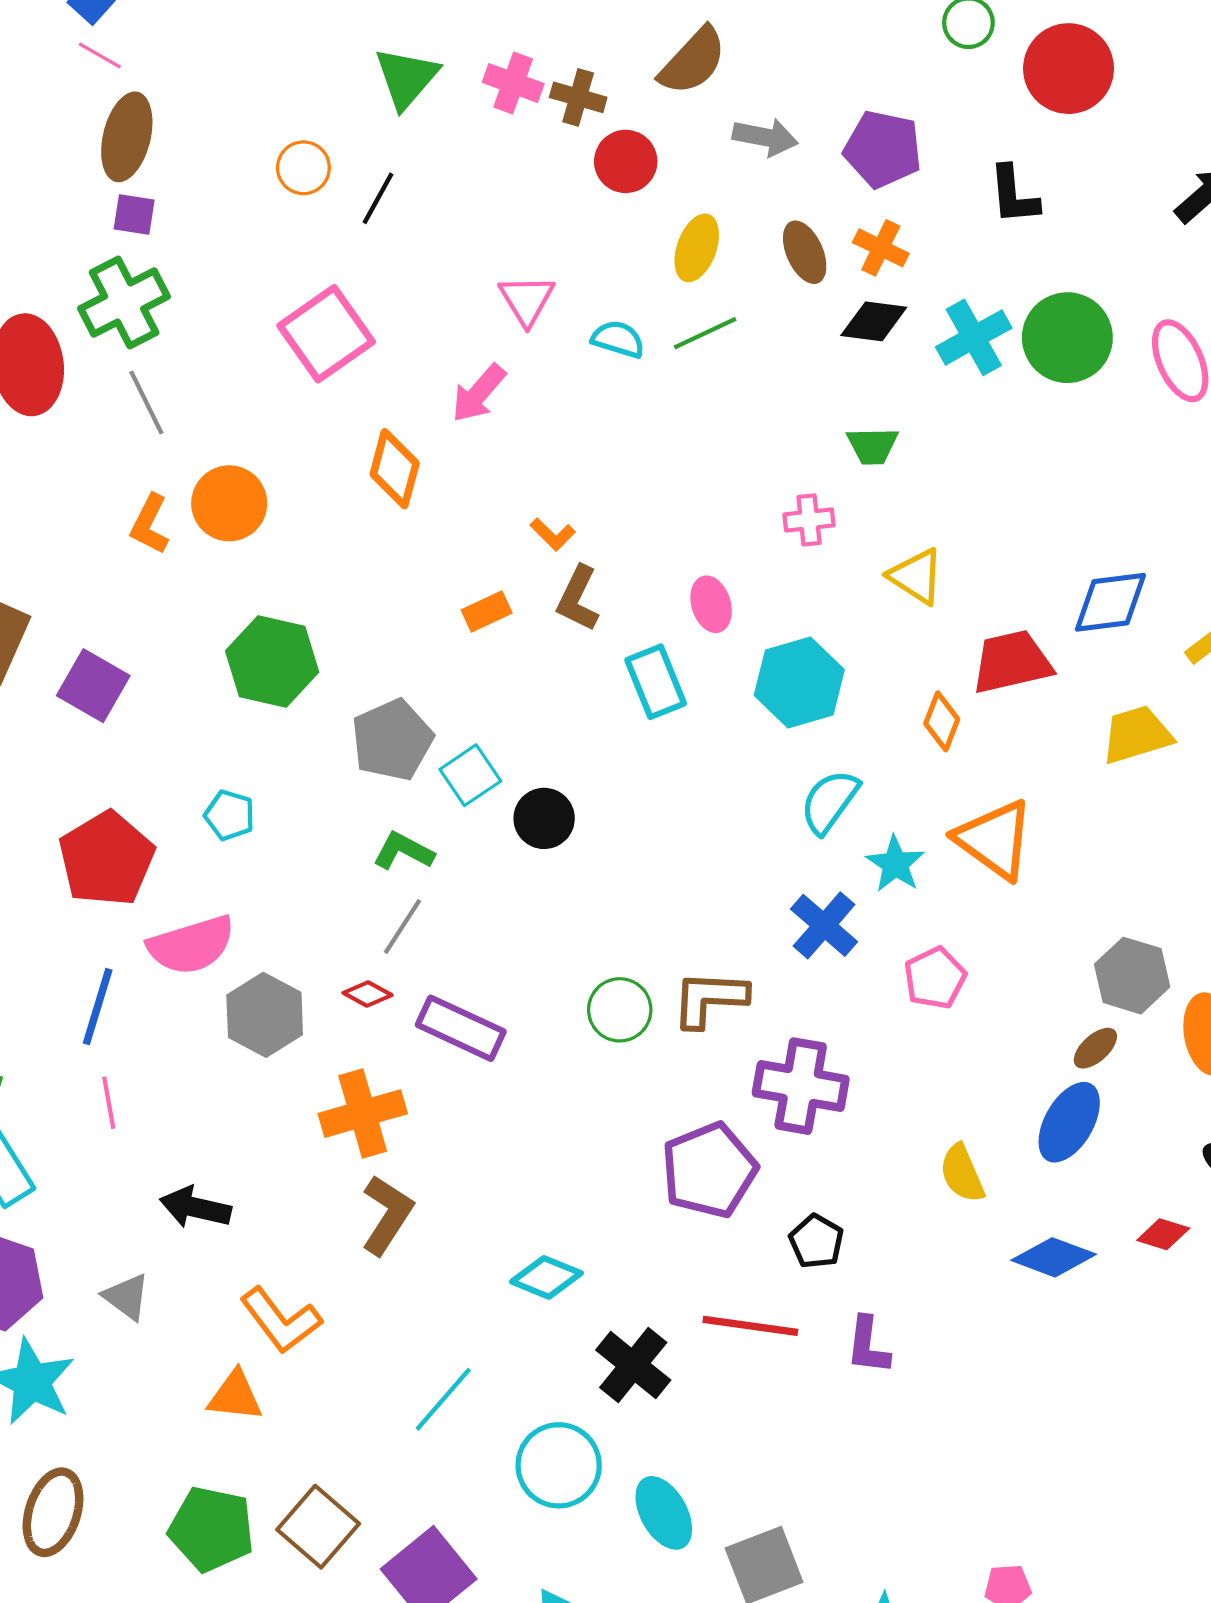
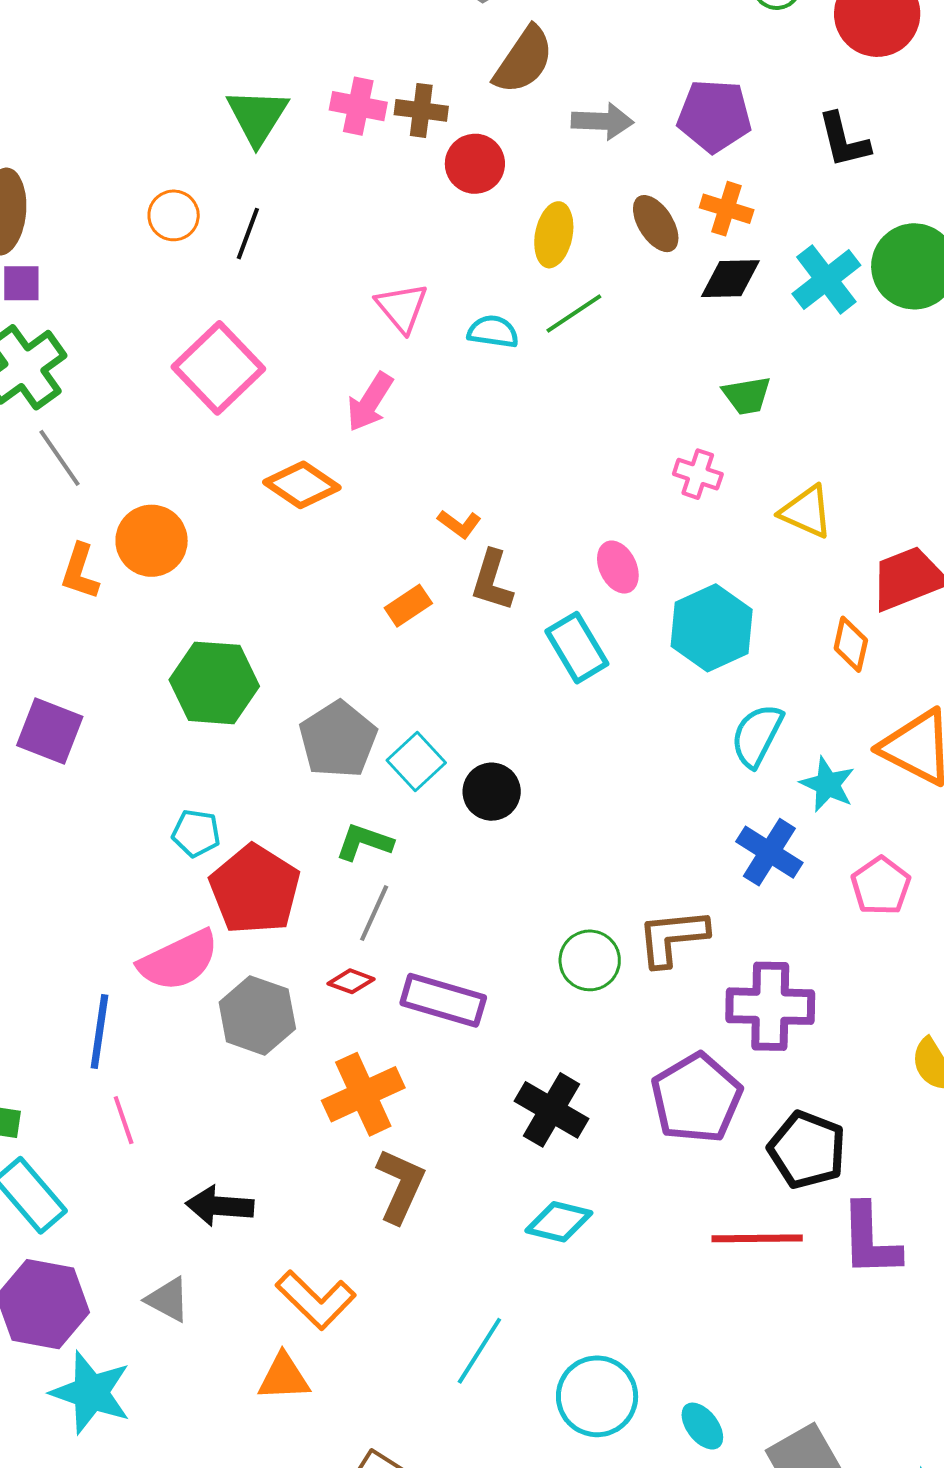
orange diamond: (395, 469) -> (302, 485), turned -62
pink cross: (809, 520) -> (698, 474), turned 33
red pentagon: (106, 859) -> (255, 889), moved
black pentagon: (816, 1241) -> (807, 1150), size x1.5
purple L-shape: (868, 1345) -> (870, 1240), size x1.4
black cross: (633, 1365) -> (552, 1110), moved
cyan ellipse: (664, 1513) -> (702, 1426), size x0.7

